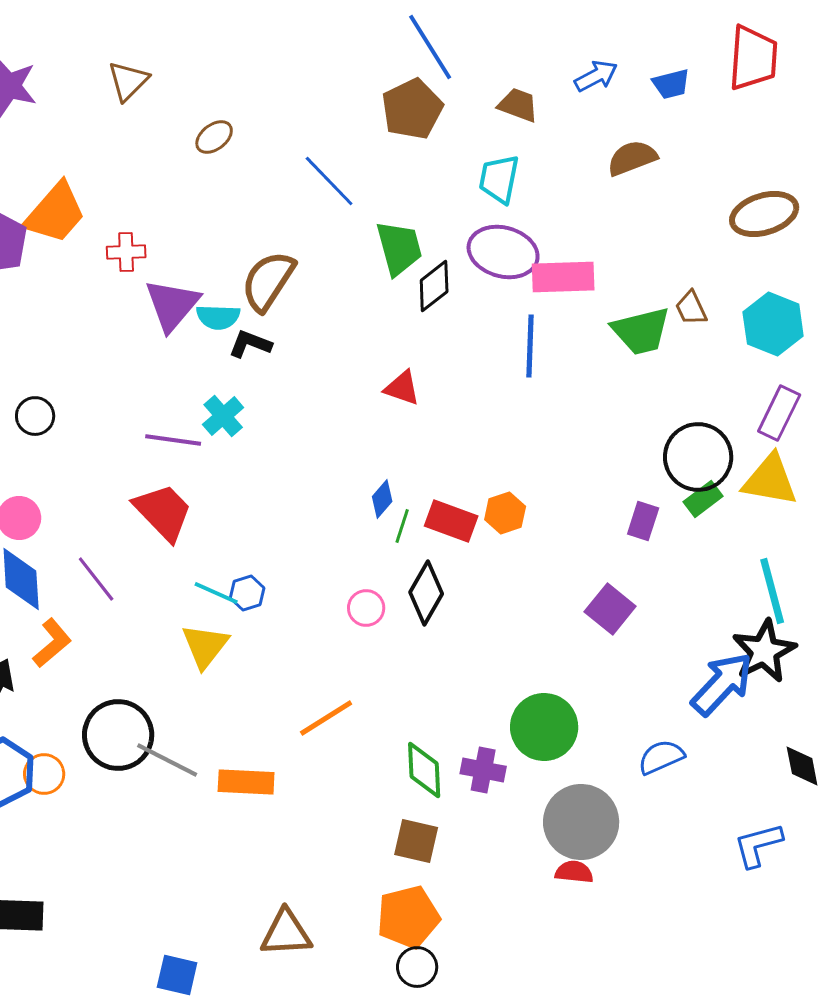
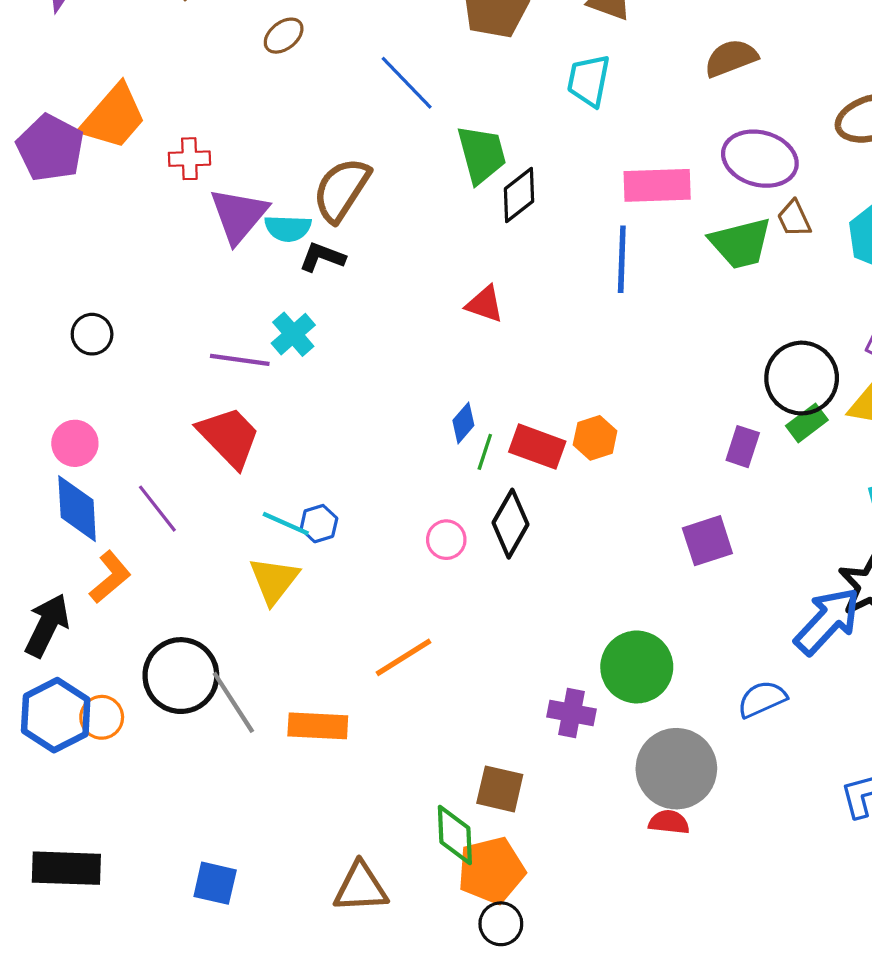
purple ellipse: (503, 252) -> (760, 159), moved
purple square: (610, 609) -> (707, 541), turned 33
gray line: (167, 760) -> (233, 702), turned 30
green diamond: (424, 770) -> (455, 835), moved
blue square: (177, 975) -> (215, 883), moved

